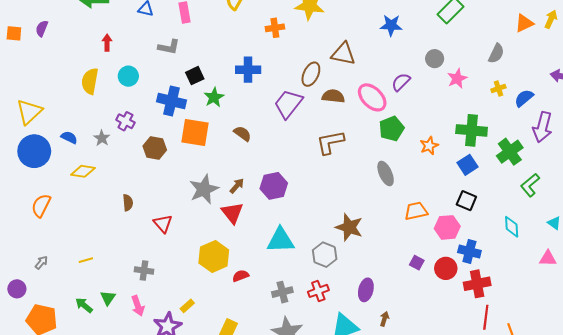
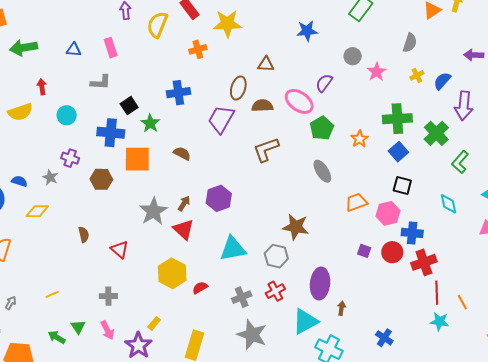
brown triangle: (343, 54) -> (266, 64), size x0.7
yellow semicircle: (90, 81) -> (20, 112), moved, turned -110
purple ellipse: (366, 290) -> (320, 284), size x1.4

